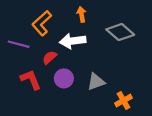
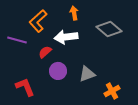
red L-shape: (31, 80) -> (25, 87), moved

